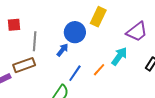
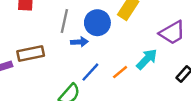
gray line: (35, 41) -> (64, 21), moved
blue arrow: (62, 50) -> (79, 42), turned 40

